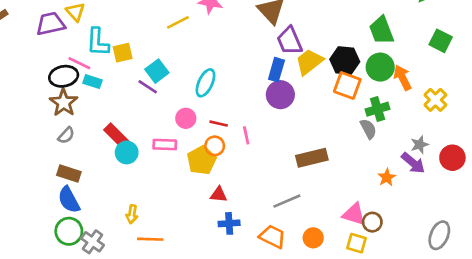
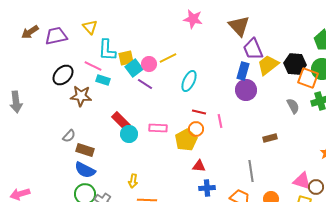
yellow line: (178, 22) -> (168, 58), moved
purple trapezoid: (50, 24) -> (56, 36), moved
cyan square: (157, 71) -> (134, 68), moved
black ellipse: (64, 76) -> (63, 75), moved, turned -35
orange square: (347, 85) -> (308, 78), moved
brown star: (64, 103) -> (81, 96), turned -30
pink circle: (186, 118) -> (149, 64), moved
gray semicircle: (368, 129) -> (293, 106), moved
gray semicircle: (66, 135) -> (69, 136), moved
brown rectangle: (312, 158) -> (270, 138), size x0.6
blue semicircle: (69, 200) -> (85, 170), turned -35
gray line: (287, 201) -> (251, 171), turned -75

